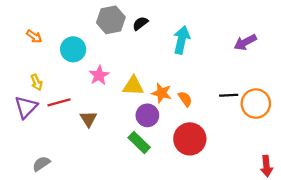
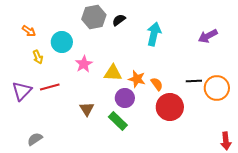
yellow arrow: (37, 82) -> (38, 57), moved
brown triangle: (88, 119) -> (87, 109), moved
red circle: (190, 139) -> (170, 107), moved

